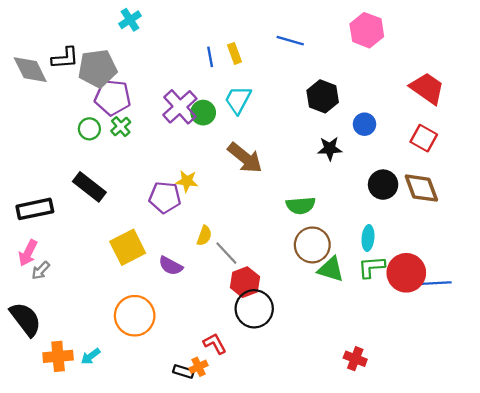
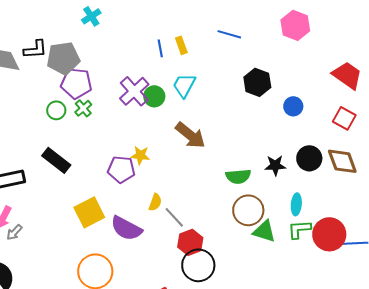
black star: (330, 149) -> (275, 165), moved
purple semicircle: (171, 266) -> (126, 228), size x1.5

